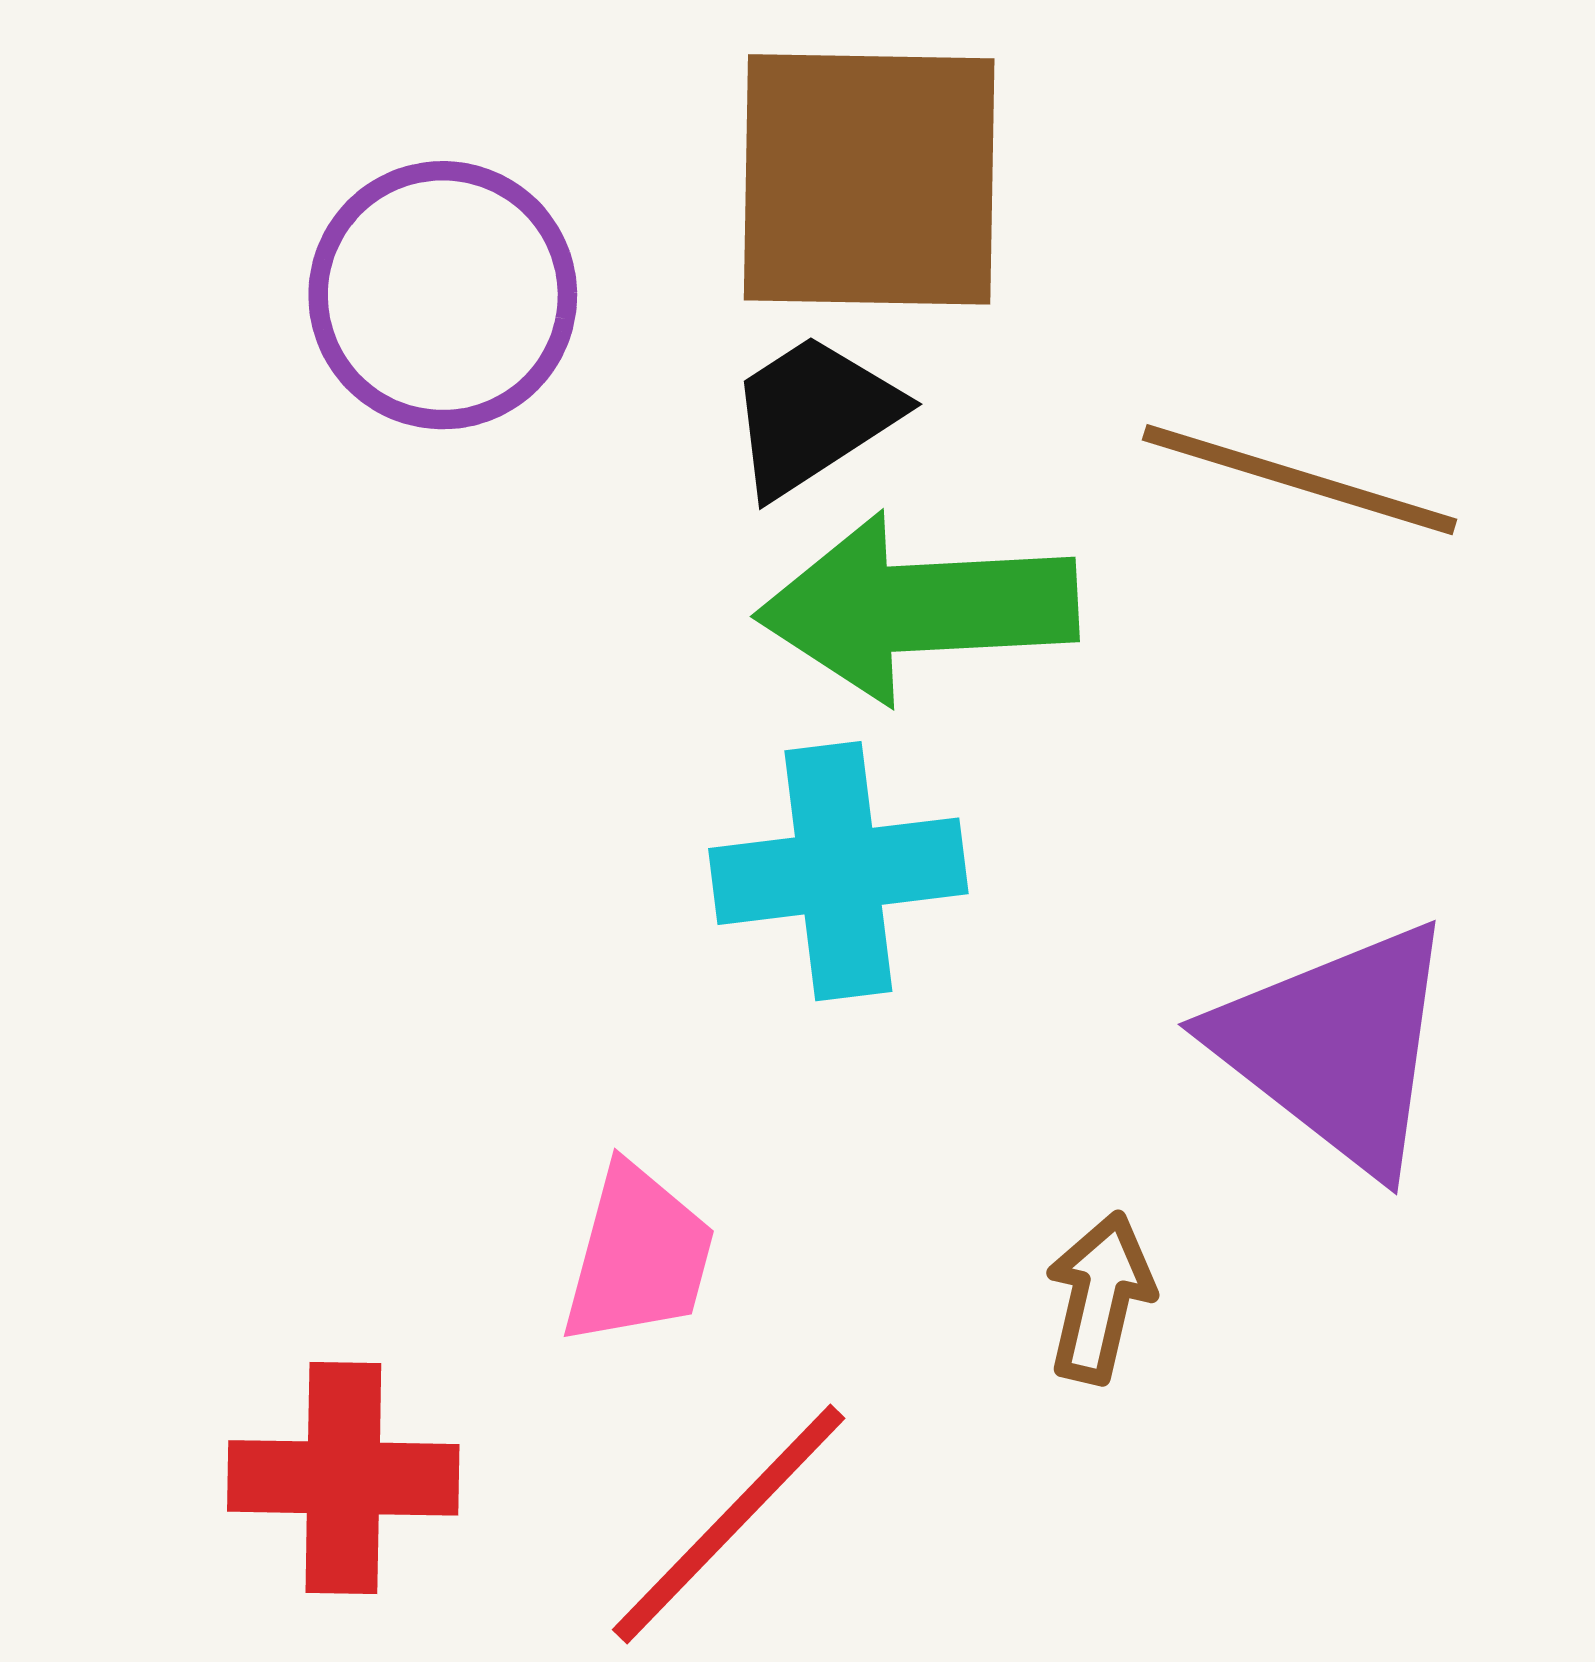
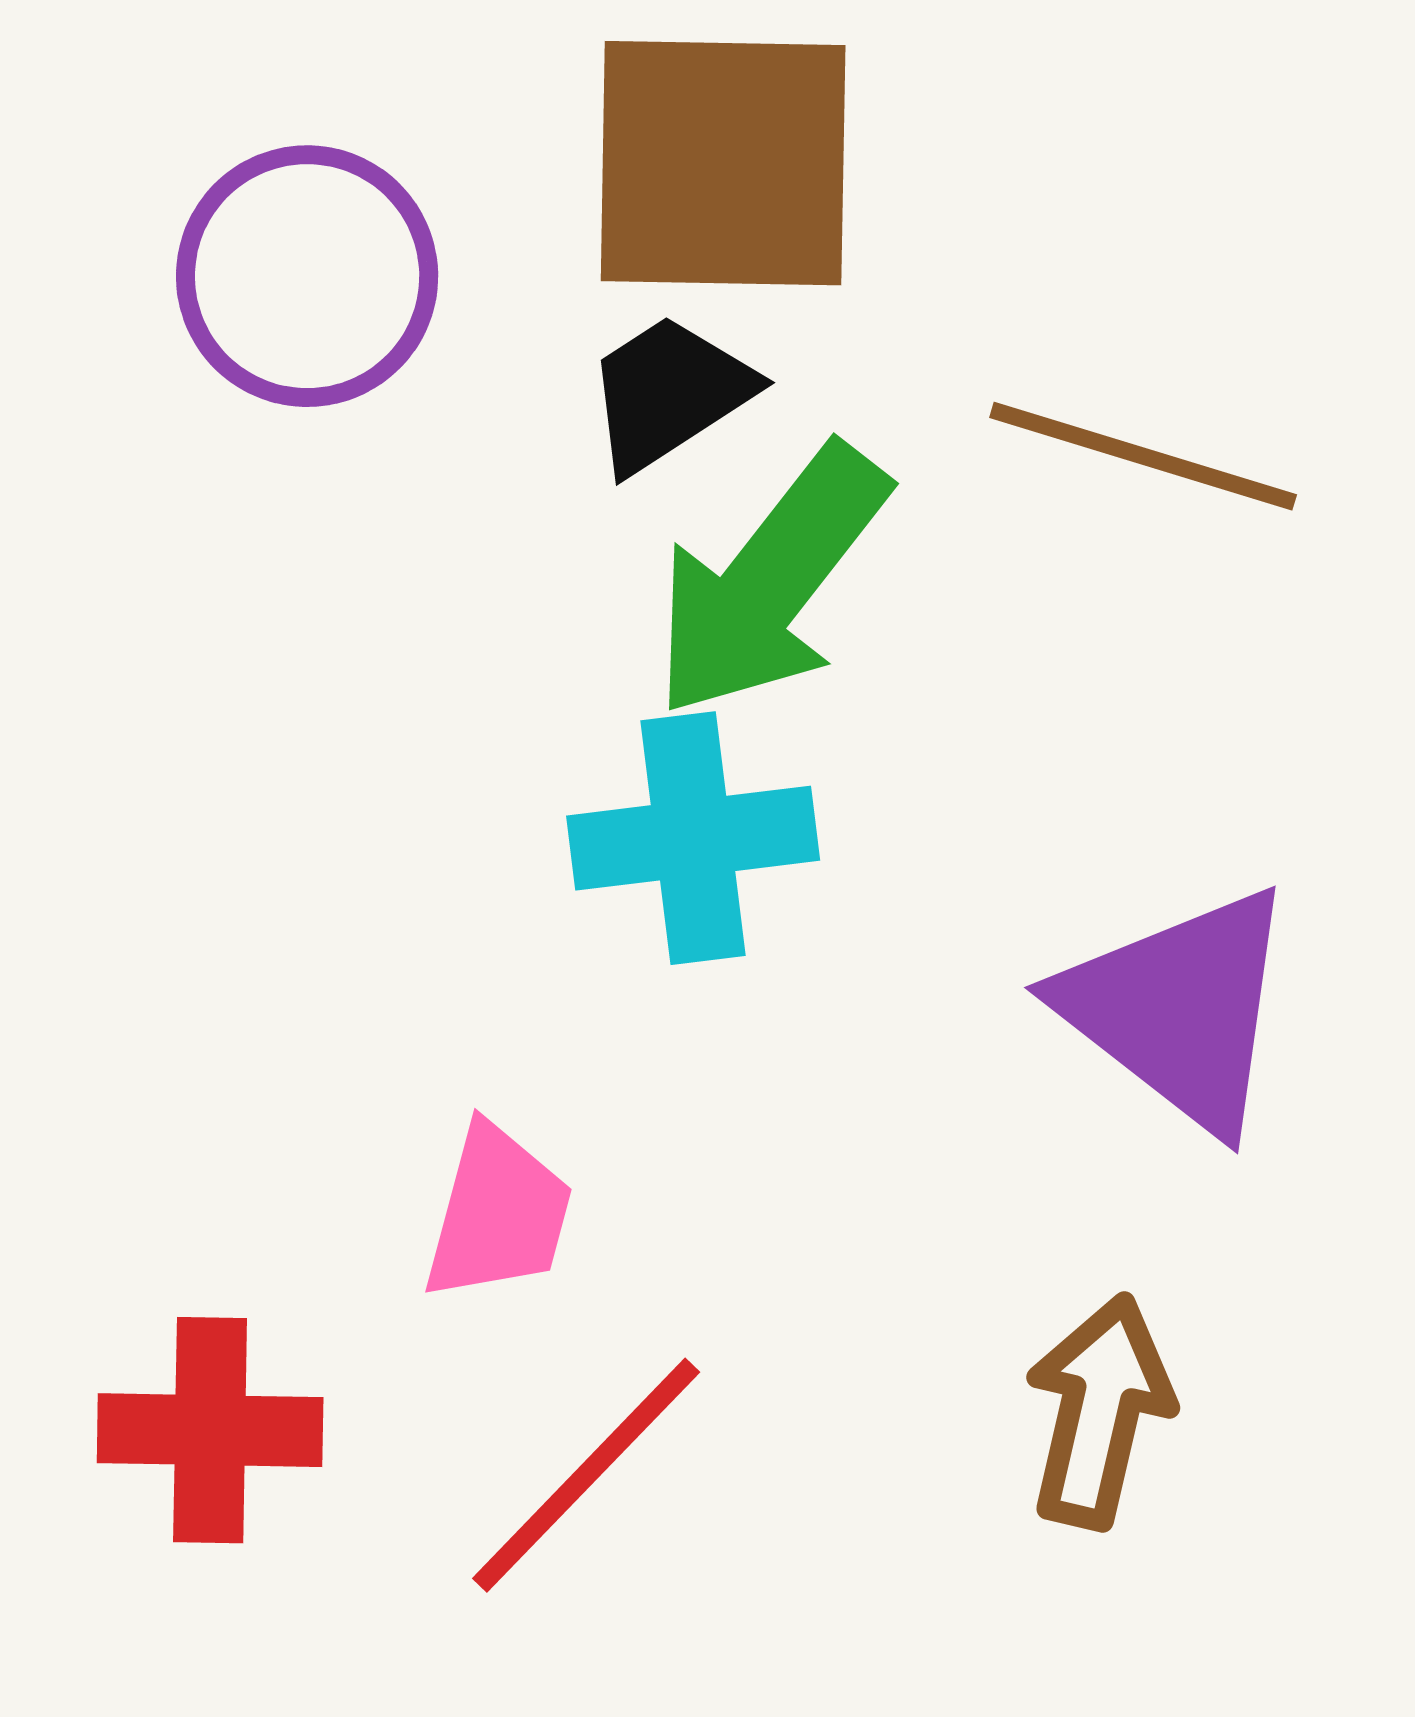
green arrow: (917, 608) -> (770, 581), turned -49
brown arrow: (1100, 1298) -> (1099, 1411), moved, size x1.4

